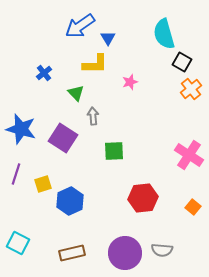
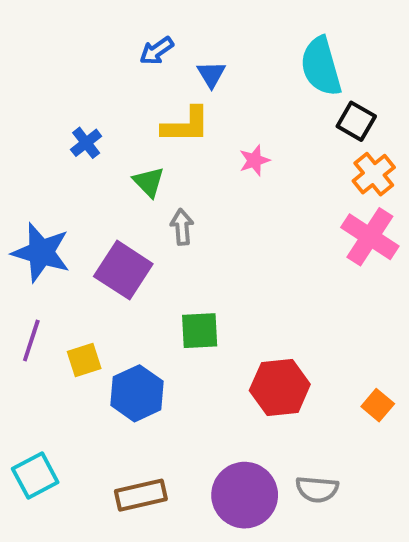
blue arrow: (80, 26) -> (157, 51), size x0.6
green square: (114, 151) -> (200, 331), moved
pink cross: (189, 155) -> (370, 237), moved
cyan square: (18, 243) -> (35, 476), turned 35

